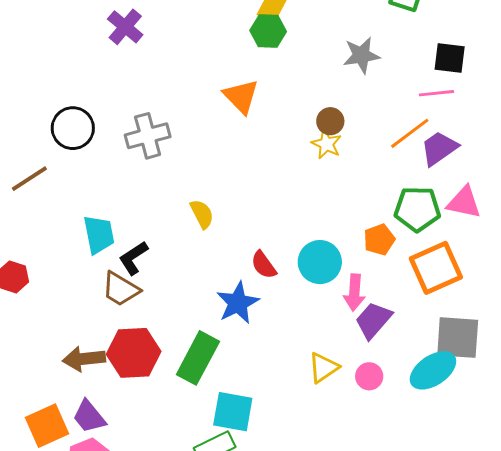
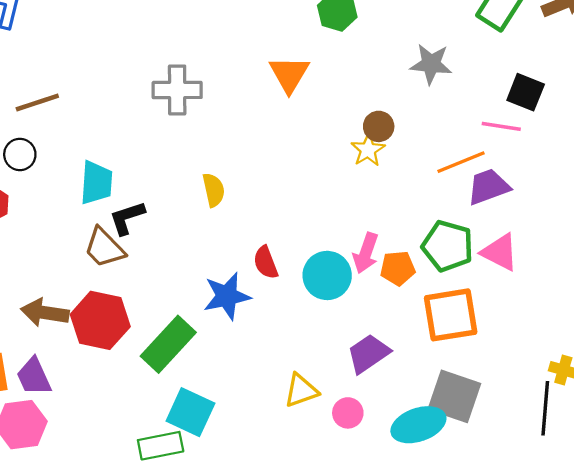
black circle: (73, 128) -> (20, 154), moved, size x0.7
pink arrow: (354, 293) -> (366, 253), moved

